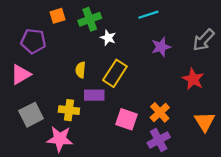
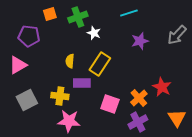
red star: (193, 79) -> (162, 87), moved
orange triangle: (205, 122) -> (177, 118), moved
pink star: (60, 139) -> (69, 121), moved

